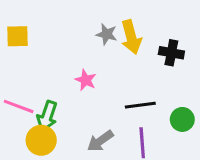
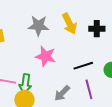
gray star: (107, 34) -> (38, 26), moved, size x1.5
pink star: (86, 80) -> (46, 56), size x1.5

